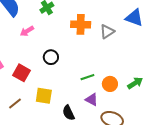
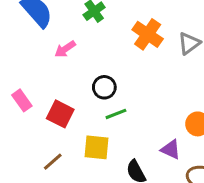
orange cross: (81, 24) -> (148, 34), turned 36
green line: (87, 77) -> (116, 114), moved

